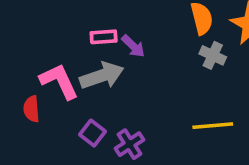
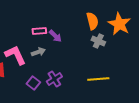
gray arrow: (102, 76) -> (38, 52), size x0.6
purple cross: (129, 144) -> (54, 79), moved

